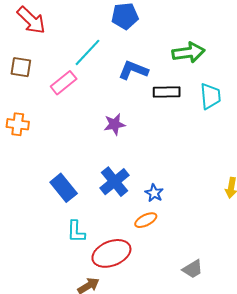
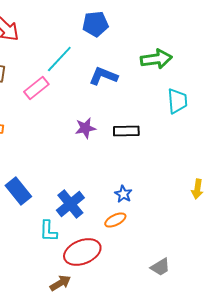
black rectangle: (167, 92) -> (126, 131), moved
blue cross: (115, 182) -> (70, 204), moved
blue rectangle: (64, 188) -> (18, 191), moved

